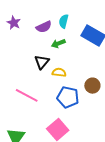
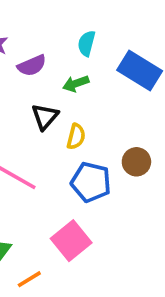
purple semicircle: (44, 27) -> (32, 66), moved
yellow semicircle: (59, 72) -> (76, 137), turned 96

